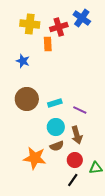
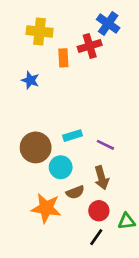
red cross: (59, 27) -> (90, 46), moved
brown circle: (27, 99) -> (36, 147), moved
cyan circle: (56, 127) -> (61, 167), moved

